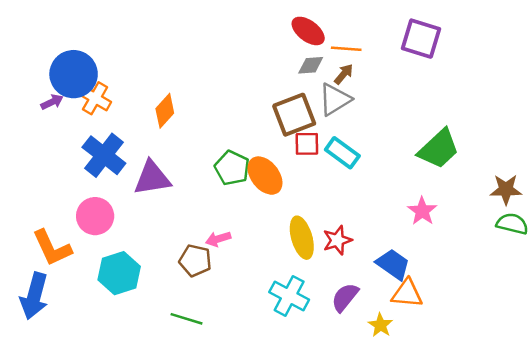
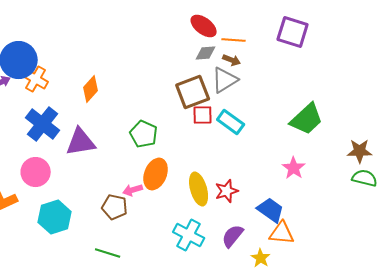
brown arrow: (344, 74) -> (232, 60), turned 72
orange ellipse: (265, 176) -> (156, 174), moved, turned 60

